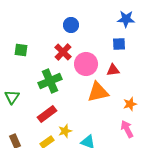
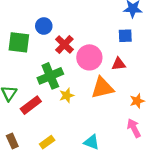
blue circle: (71, 25) -> (44, 26), moved
green square: (21, 50) -> (19, 42), size x1.5
red rectangle: (47, 114) -> (31, 105), moved
yellow star: (65, 131) -> (67, 95), moved

